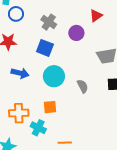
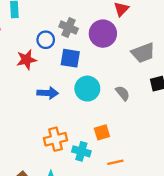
blue circle: (16, 14) -> (46, 40), moved
purple circle: (76, 33) -> (103, 34), size x1.5
orange square: (50, 107) -> (102, 132), moved

